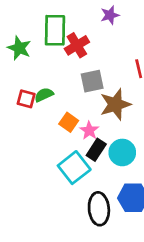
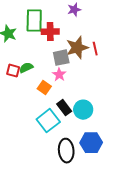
red cross: (77, 45) -> (50, 32), turned 30
brown star: (115, 104) -> (77, 48), moved
pink star: (89, 130) -> (59, 75), moved
black rectangle: (96, 150) -> (64, 108), turned -70

